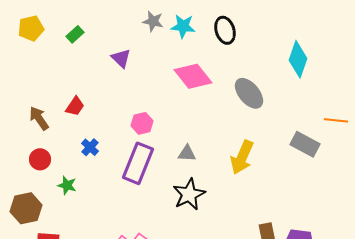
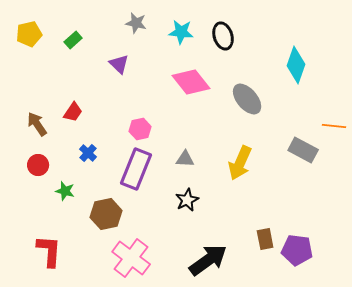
gray star: (153, 21) -> (136, 23), moved
black star: (189, 194) -> (187, 200), size x0.7
brown hexagon: (26, 208) -> (106, 214), moved

